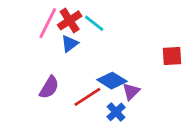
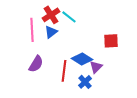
pink line: (48, 23) -> (32, 30), moved, turned -30
red square: (172, 56) -> (111, 41), moved
red line: (87, 97) -> (64, 71), turned -50

